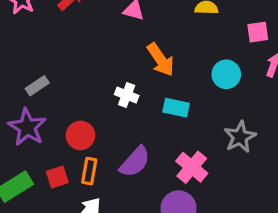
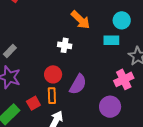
cyan rectangle: (176, 108) -> (111, 40), moved
red circle: (80, 135) -> (53, 74), moved
pink cross: (192, 167) -> (124, 79), moved, turned 36

